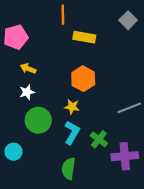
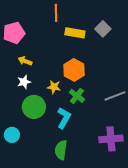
gray square: (128, 20) -> (103, 29), moved
yellow star: (72, 107) -> (54, 87), moved
green cross: (99, 139) -> (77, 96), moved

